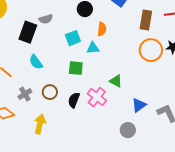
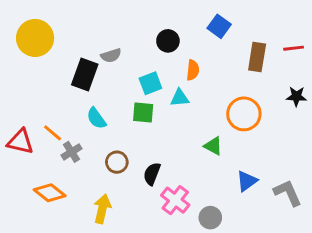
orange circle: (151, 50) -> (244, 114), moved
green square: (76, 68) -> (143, 112), moved
gray cross: (25, 94) -> (72, 152), moved
pink cross: (97, 97) -> (175, 200), moved
gray circle: (128, 130) -> (210, 218), moved

